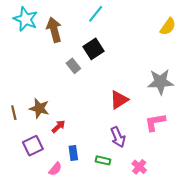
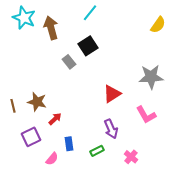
pink L-shape: (155, 122) -> (146, 115), turned -110
green rectangle: (103, 160) -> (97, 151), turned -40

